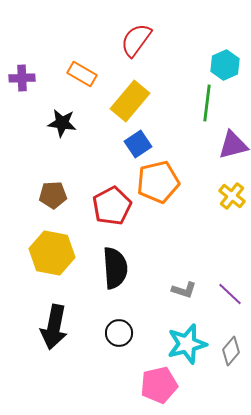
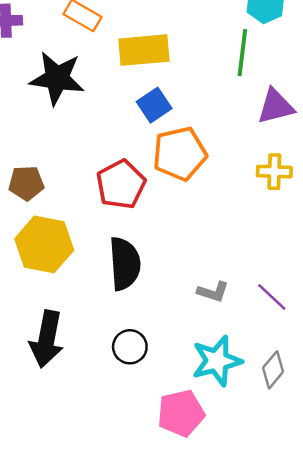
yellow rectangle: (130, 101) -> (144, 50), turned 45
black star: (62, 123) -> (57, 78), size x1.5
brown pentagon: (53, 195) -> (26, 183), moved
yellow cross: (232, 196) -> (274, 172), turned -36

